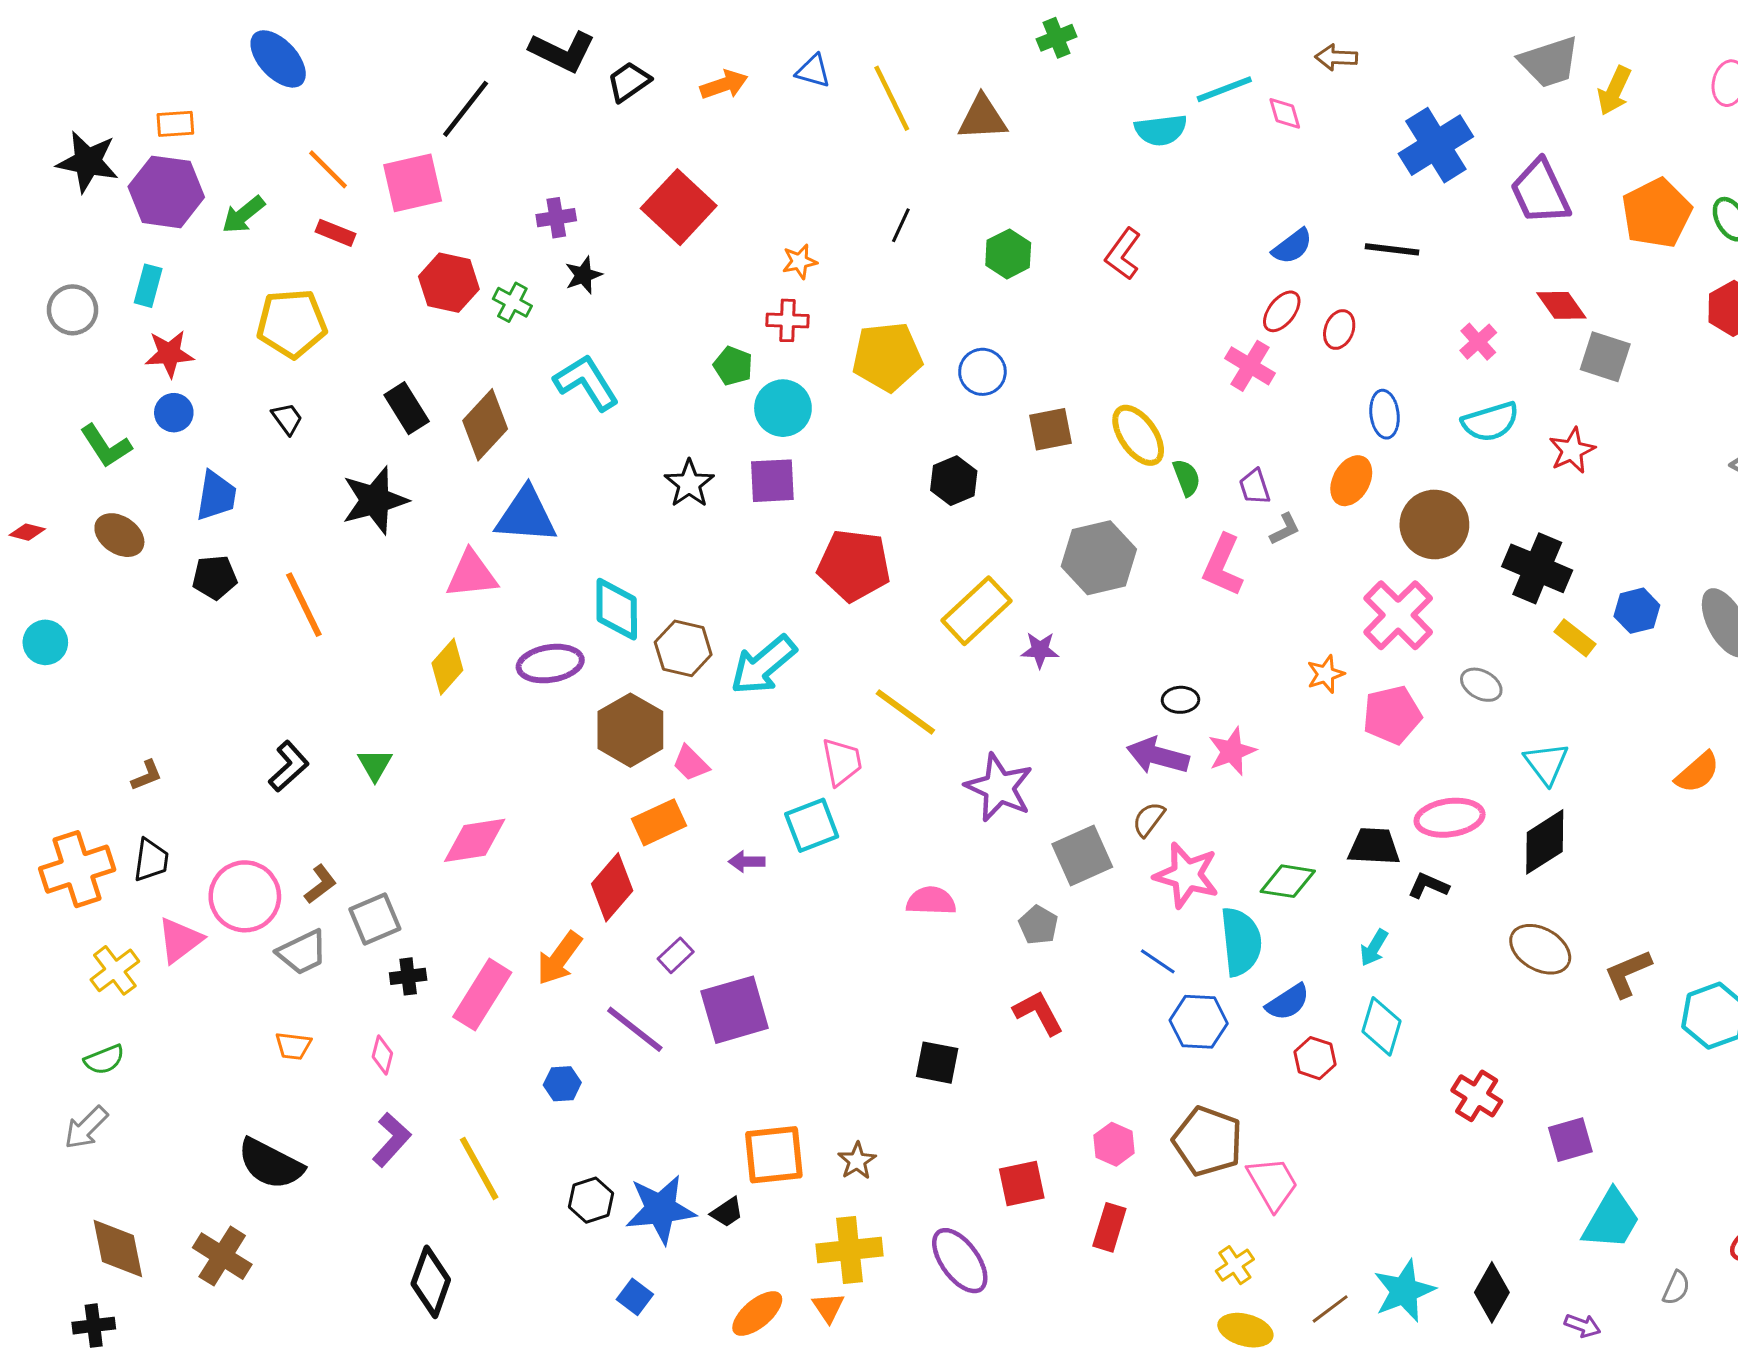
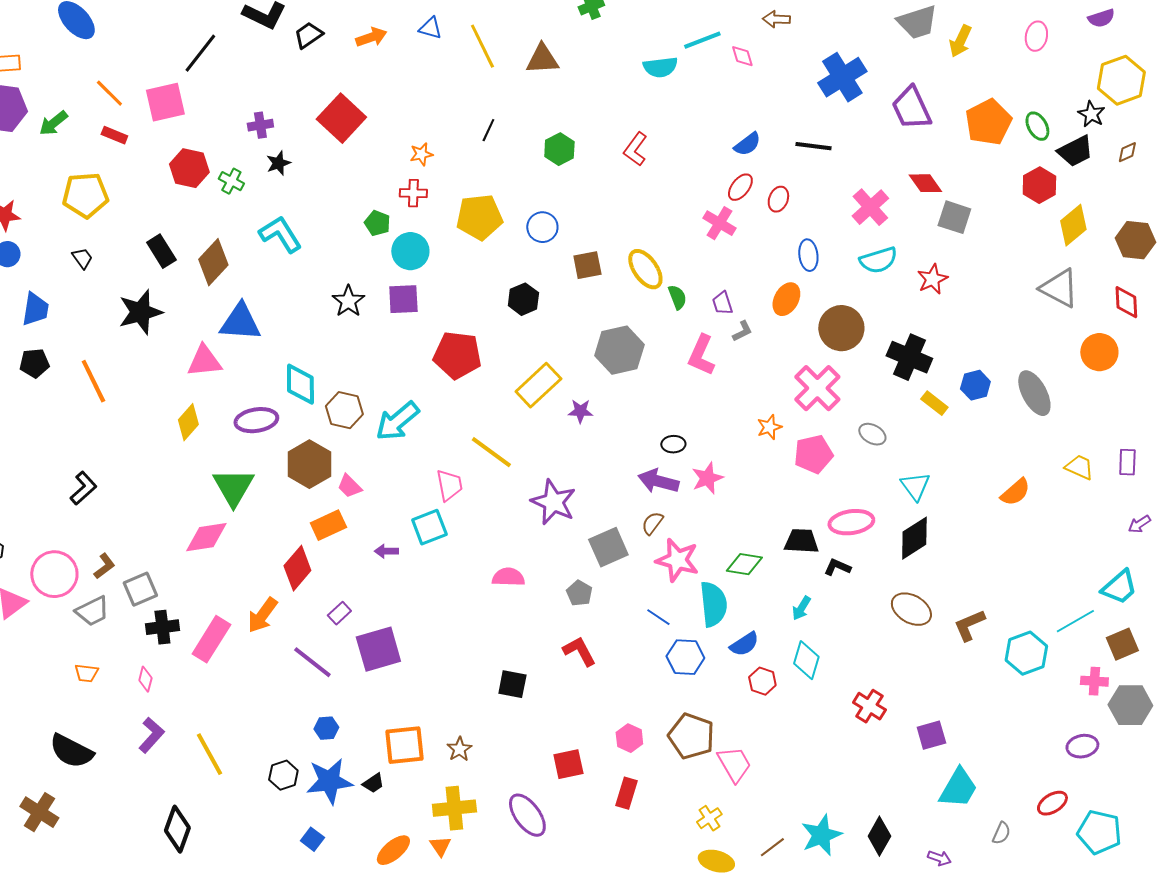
pink cross: (1478, 342) -> (870, 207), size x1.5
green triangle: (375, 765) -> (233, 487), moved, size x1.8
black cross: (408, 976) -> (162, 627), size x1.4
blue hexagon: (562, 1084) -> (326, 728), moved

